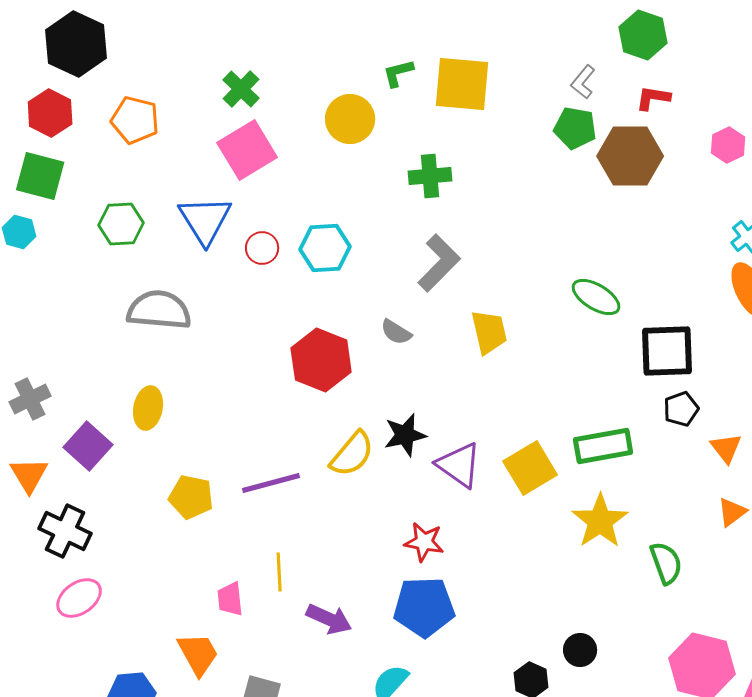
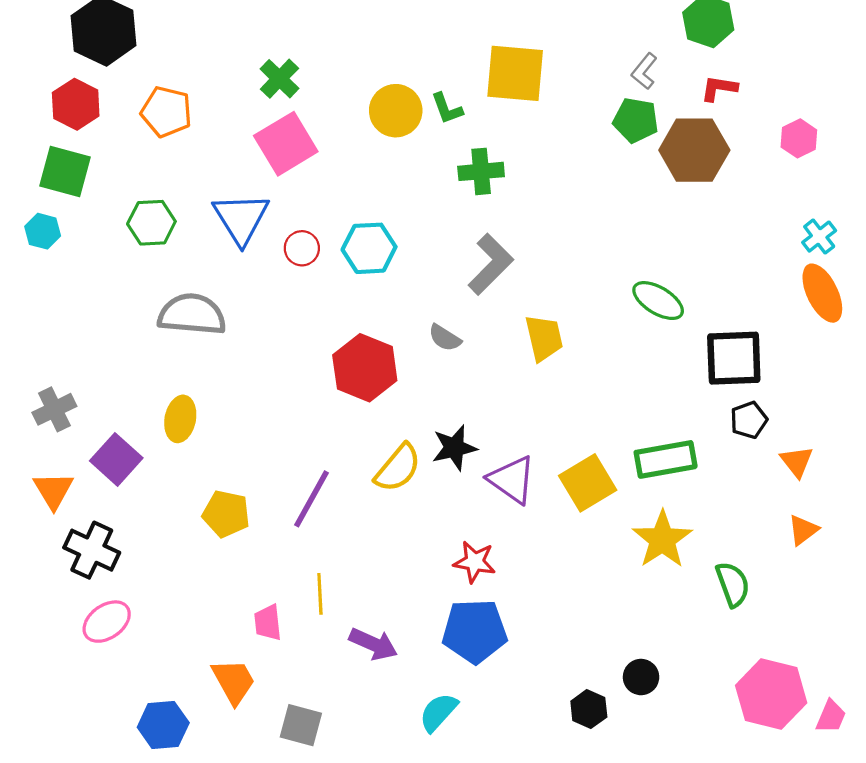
green L-shape: (398, 73) -> (447, 109), moved, turned -96
purple line: (271, 483) -> (311, 499), turned -46

